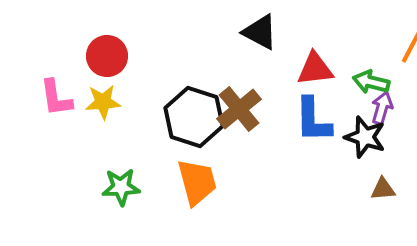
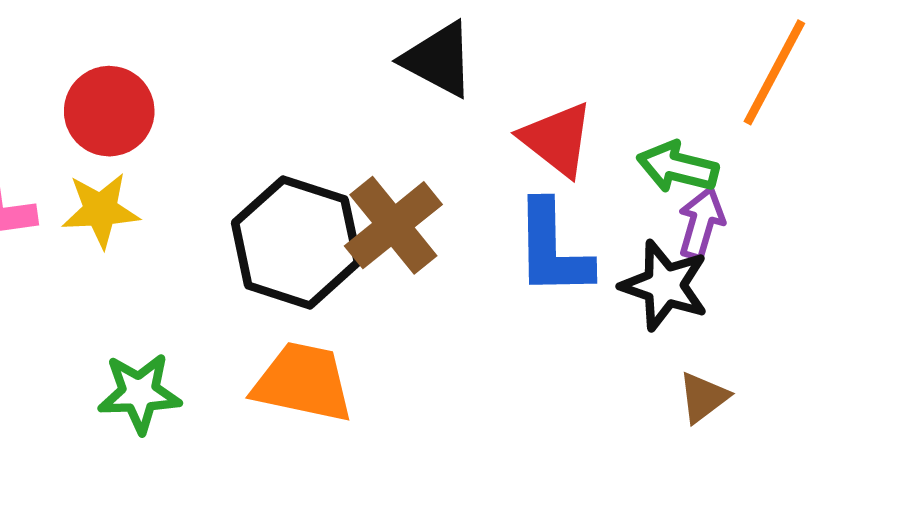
red triangle: (315, 69) -> (557, 139), turned 45
orange trapezoid: (197, 182) -> (303, 382), turned -63
brown triangle: (383, 189) -> (703, 397), turned -32

